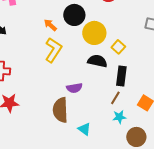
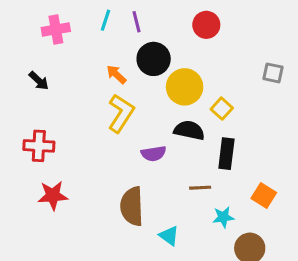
purple semicircle: (74, 88) -> (154, 154), moved
brown line: (115, 98) -> (200, 188), moved, turned 56

